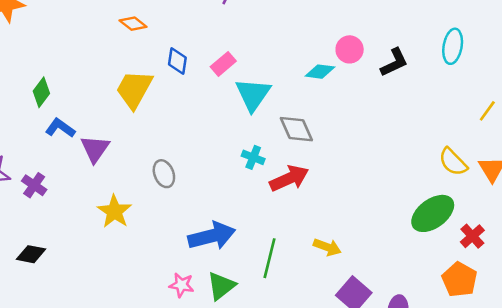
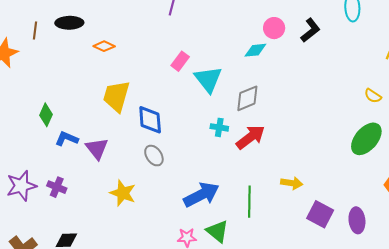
blue diamond: (177, 61) -> (150, 120), moved, size x1.4
gray diamond: (296, 129) -> (247, 98), turned -76
yellow semicircle: (453, 162) -> (373, 96), size x0.7
green triangle: (221, 286) -> (217, 231), turned -30

